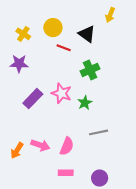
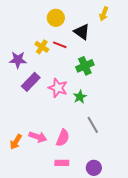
yellow circle: (53, 28) -> (56, 18), moved
yellow cross: (23, 34) -> (42, 47), moved
purple rectangle: (33, 99) -> (31, 82), moved
gray line: (99, 132) -> (93, 125), turned 72

